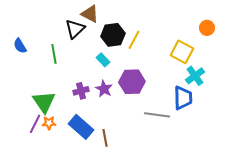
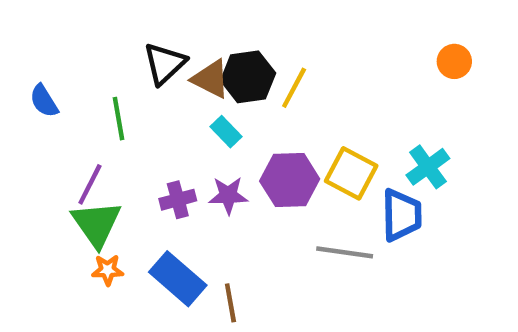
brown triangle: (90, 14) -> (211, 79), moved
yellow square: (182, 52) -> (351, 173), moved
purple star: (104, 89) -> (228, 195), turned -30
purple line: (35, 124) -> (90, 184), moved

